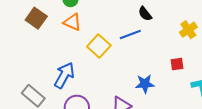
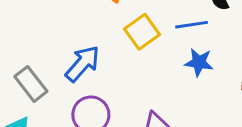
blue star: (145, 84) -> (199, 62), moved

